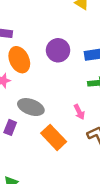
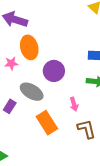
purple circle: (58, 50) -> (54, 71), moved

